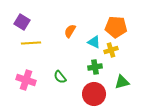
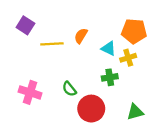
yellow line: (31, 43) -> (52, 44), moved
green triangle: (122, 82) -> (135, 112), moved
red circle: (94, 94) -> (91, 109), moved

